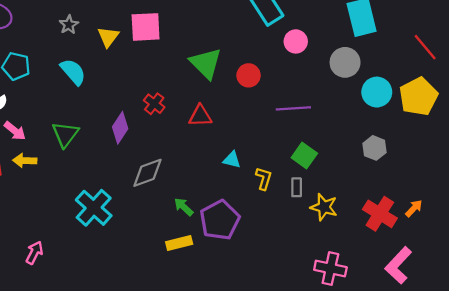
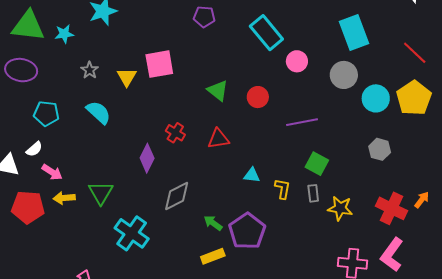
green triangle: (206, 63) -> (218, 91), size x0.7
green triangle: (65, 134) -> (101, 193), moved
pink L-shape: (398, 265) -> (392, 255), moved

